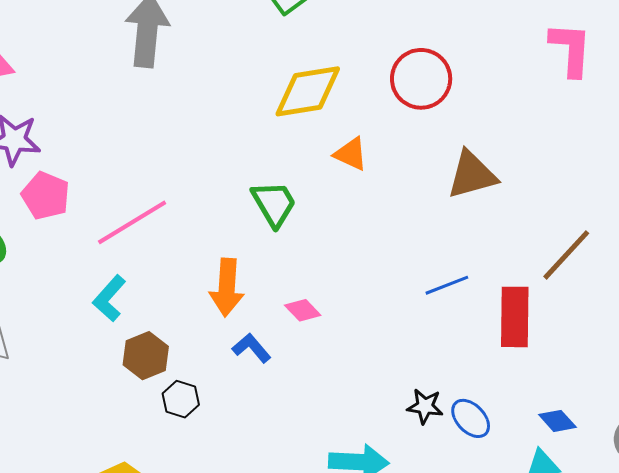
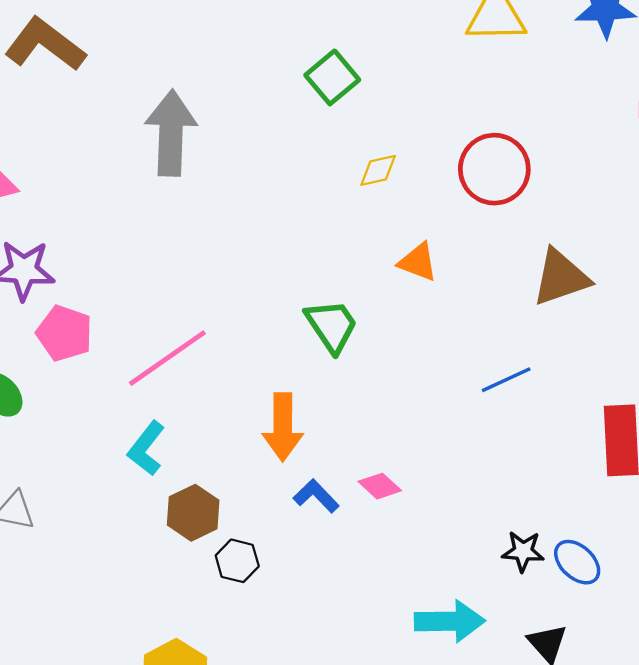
yellow diamond: (308, 91) -> (378, 170), moved, size x0.5
blue line: (447, 285) -> (506, 380), moved
pink diamond: (303, 310) -> (380, 486), moved

